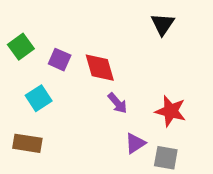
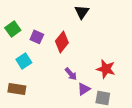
black triangle: (163, 24) -> (82, 12), moved
red diamond: (100, 68) -> (62, 42), turned 55
purple arrow: (118, 103) -> (71, 74), moved

